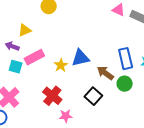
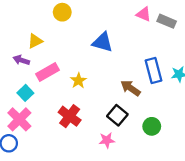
blue triangle: (80, 58) -> (103, 42), moved, turned 30
cyan square: (16, 67) -> (25, 93), moved, turned 32
green circle: (125, 84) -> (152, 126), moved
pink star: (66, 116) -> (107, 140), moved

